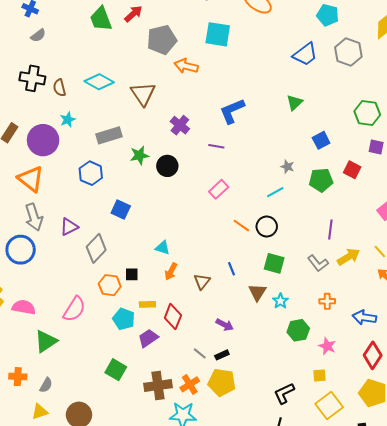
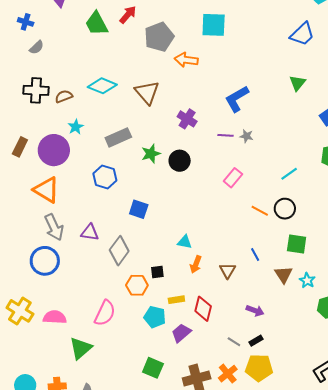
brown semicircle: (59, 88) -> (64, 96), turned 90
gray star: (287, 167) -> (246, 136), moved
purple triangle: (69, 227) -> (90, 232), turned 42

